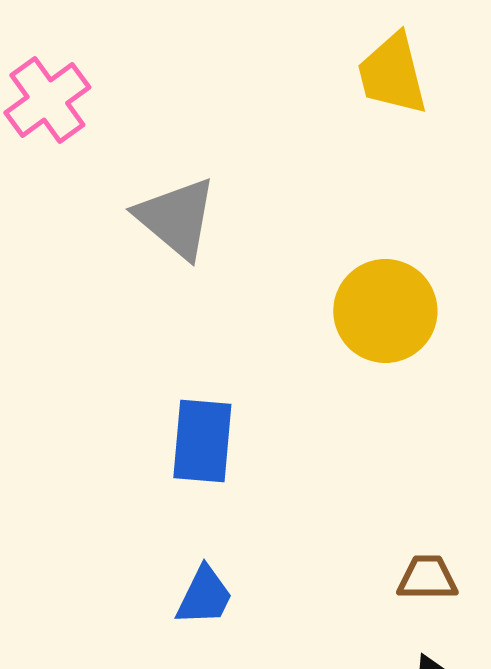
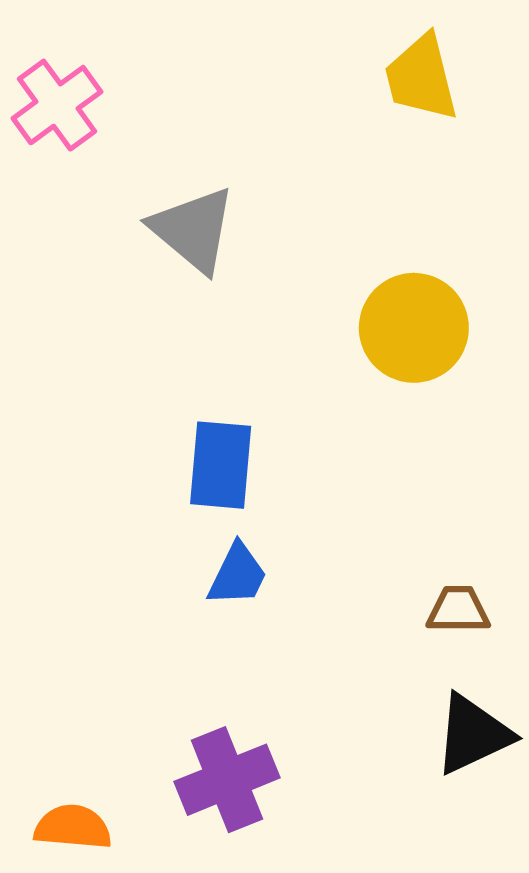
blue trapezoid: (204, 596) -> (238, 575), moved

